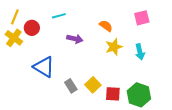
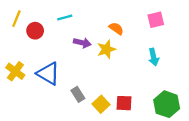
yellow cross: (14, 38) -> (15, 71), moved
yellow star: (114, 47) -> (106, 49), moved
yellow square: (93, 85) -> (101, 104), moved
green hexagon: (139, 95) -> (167, 104), moved

